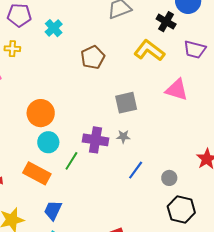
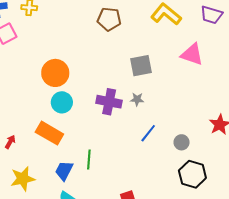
brown pentagon: (93, 57) -> (109, 19), turned 30
green line: (71, 161) -> (89, 160), moved, turned -30

